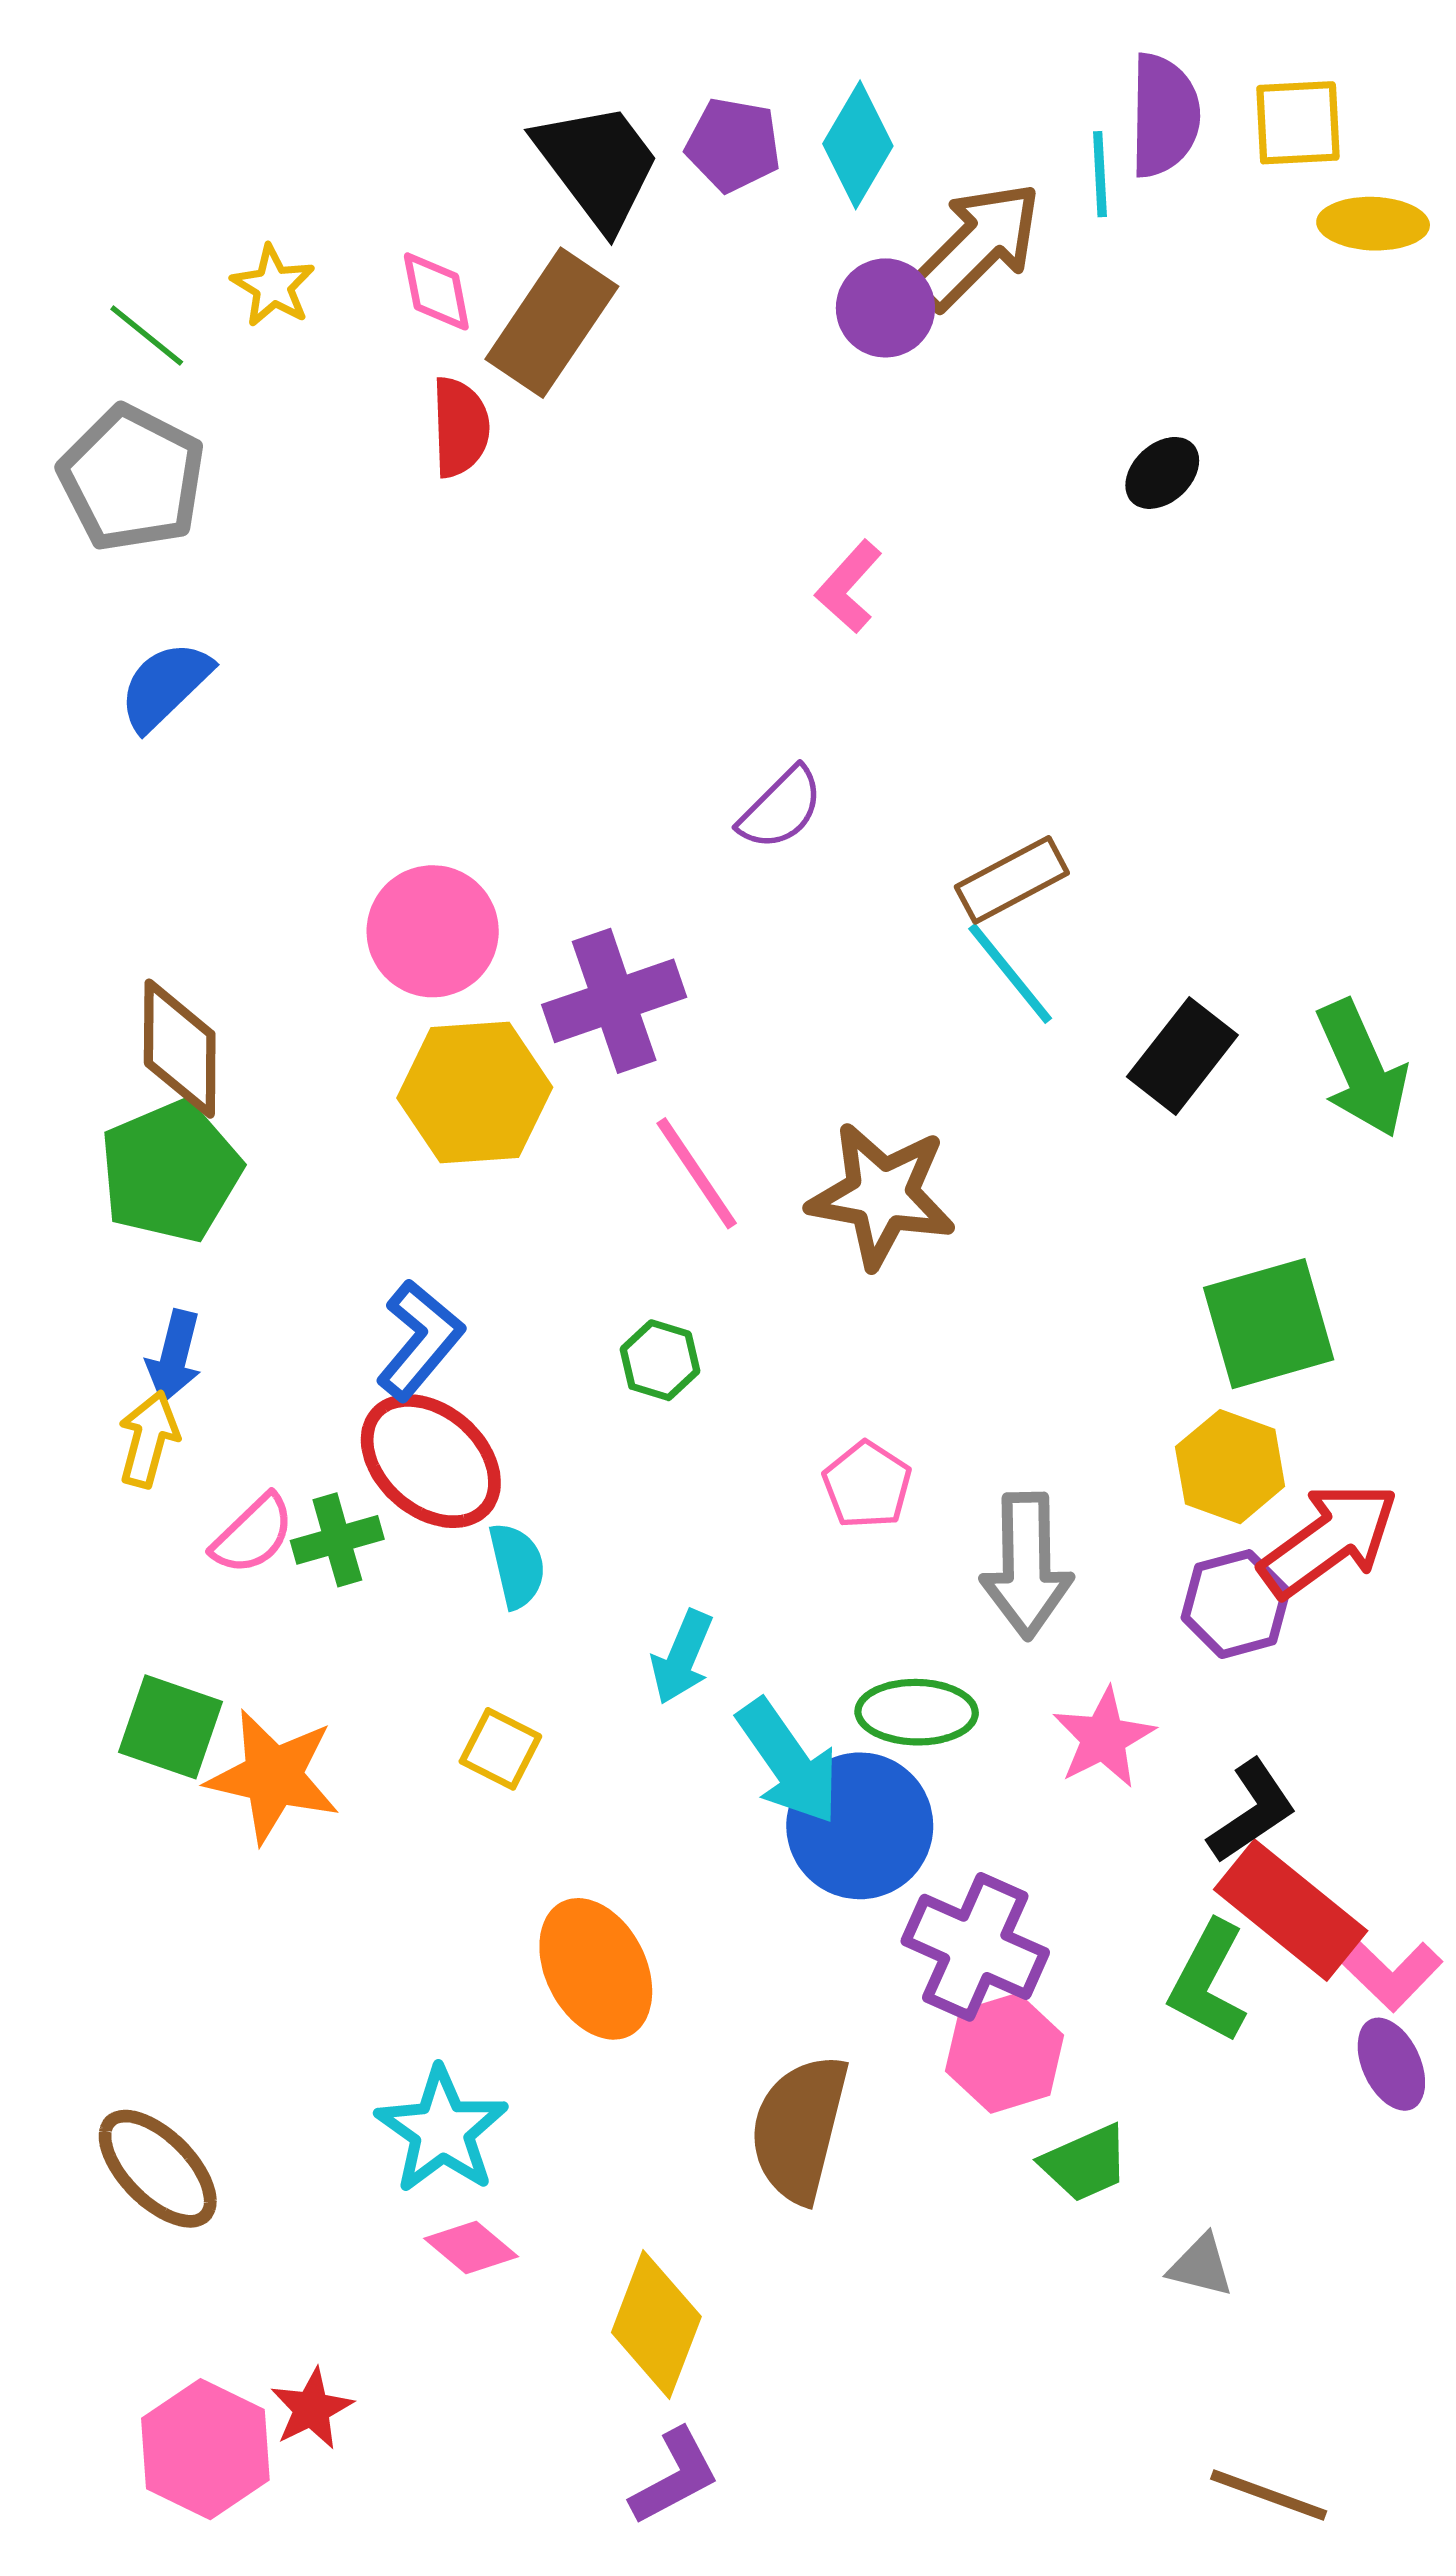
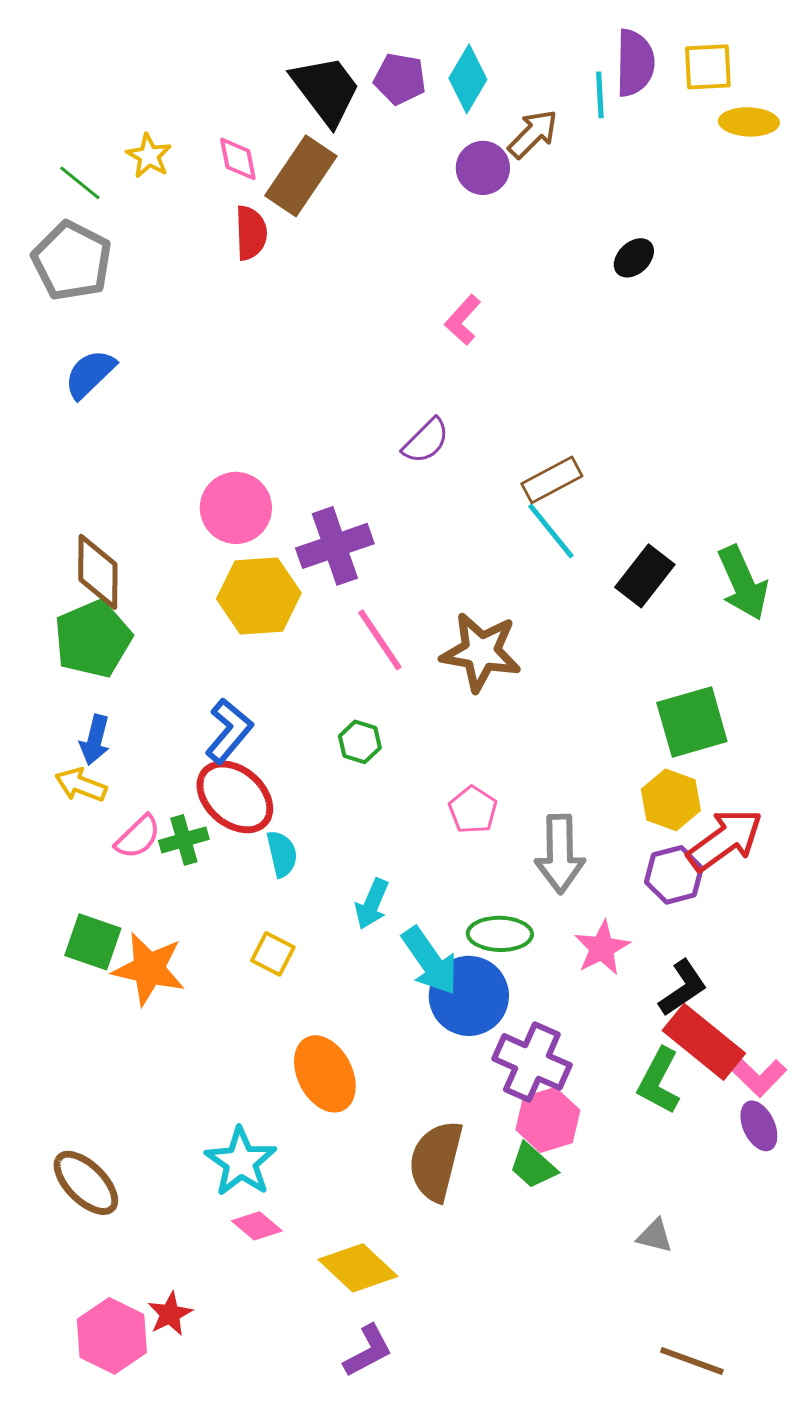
brown arrow: (977, 246) -> (533, 134), size x0.7
yellow arrow: (148, 1439) -> (81, 785), turned -84
green trapezoid: (1085, 2163) -> (533, 1166), moved, turned 66
yellow diamond: (656, 2324) -> (358, 1268), turned -68

